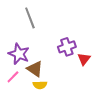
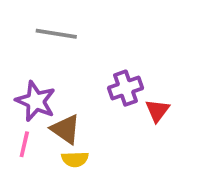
gray line: (30, 18) -> (56, 34), turned -60
pink line: (13, 77) -> (24, 144), turned -32

